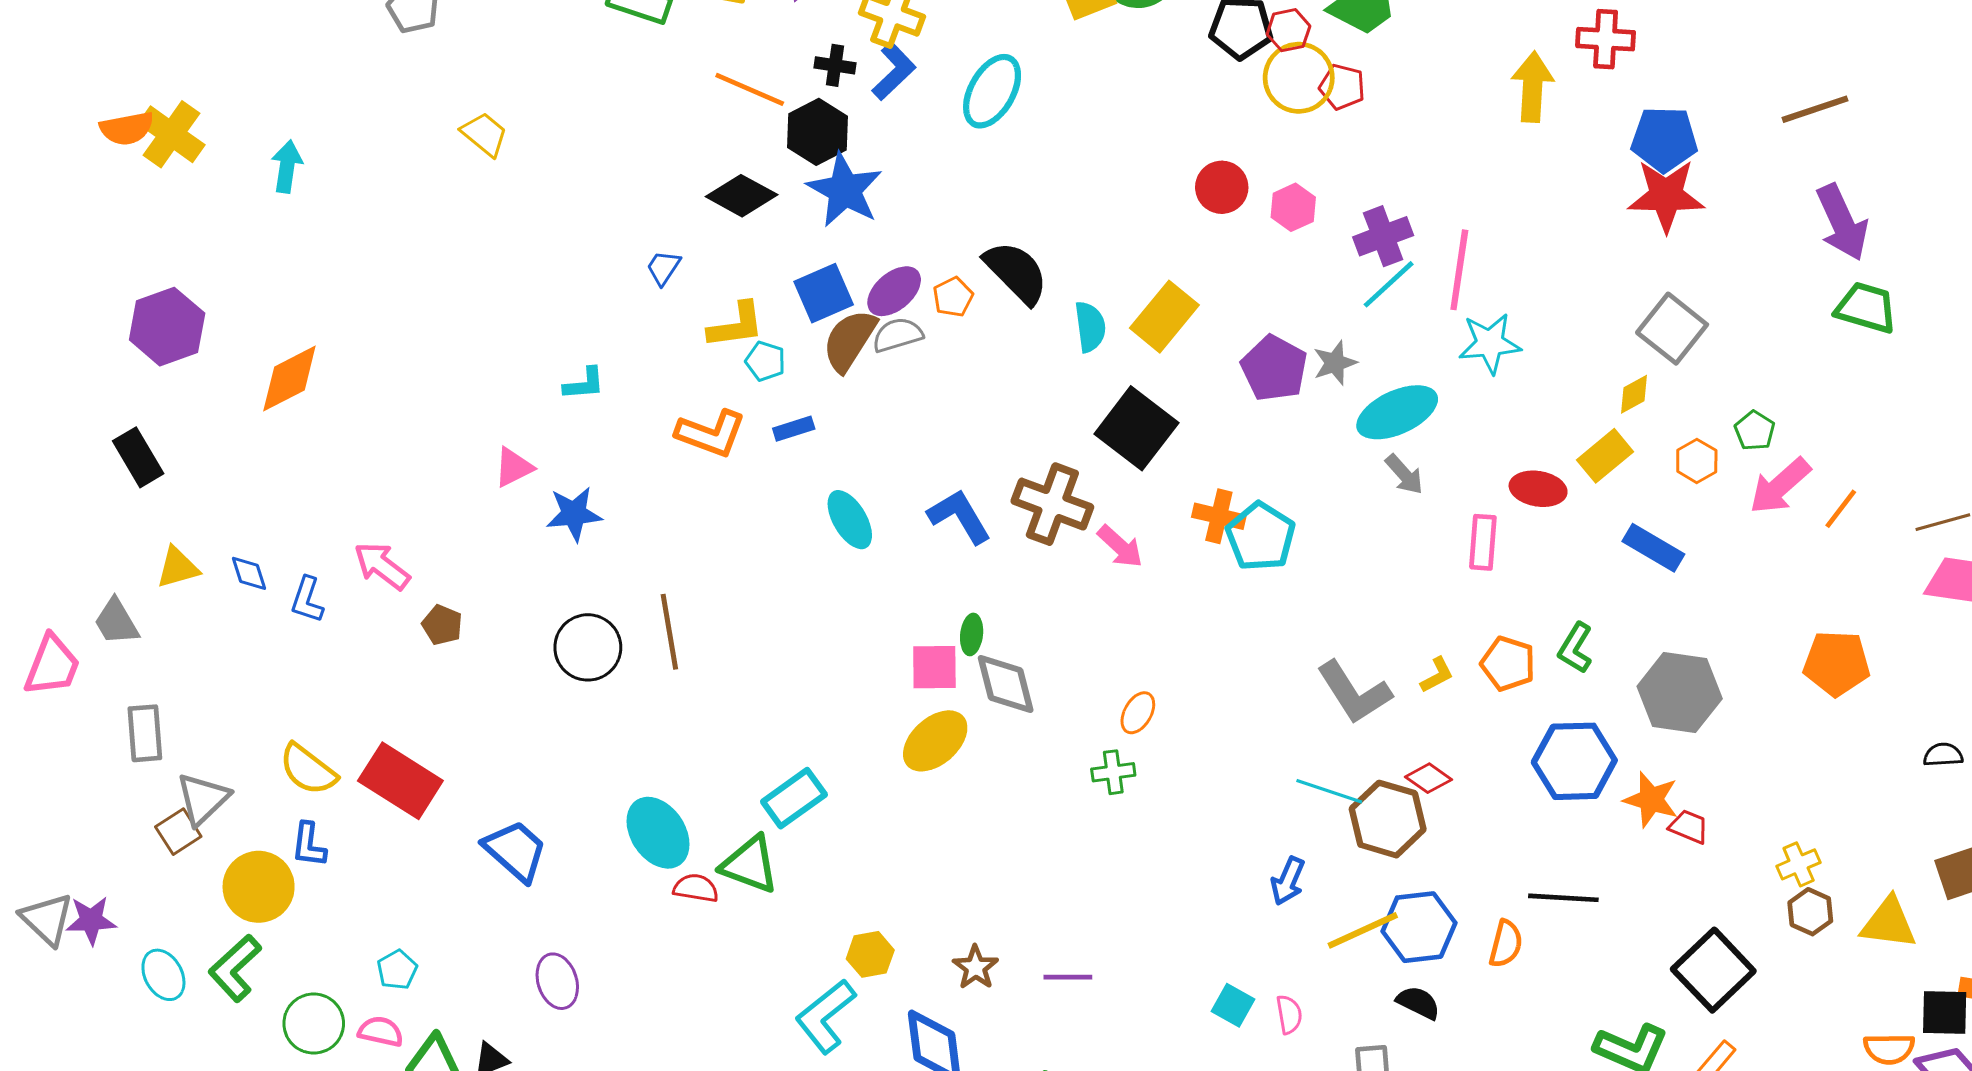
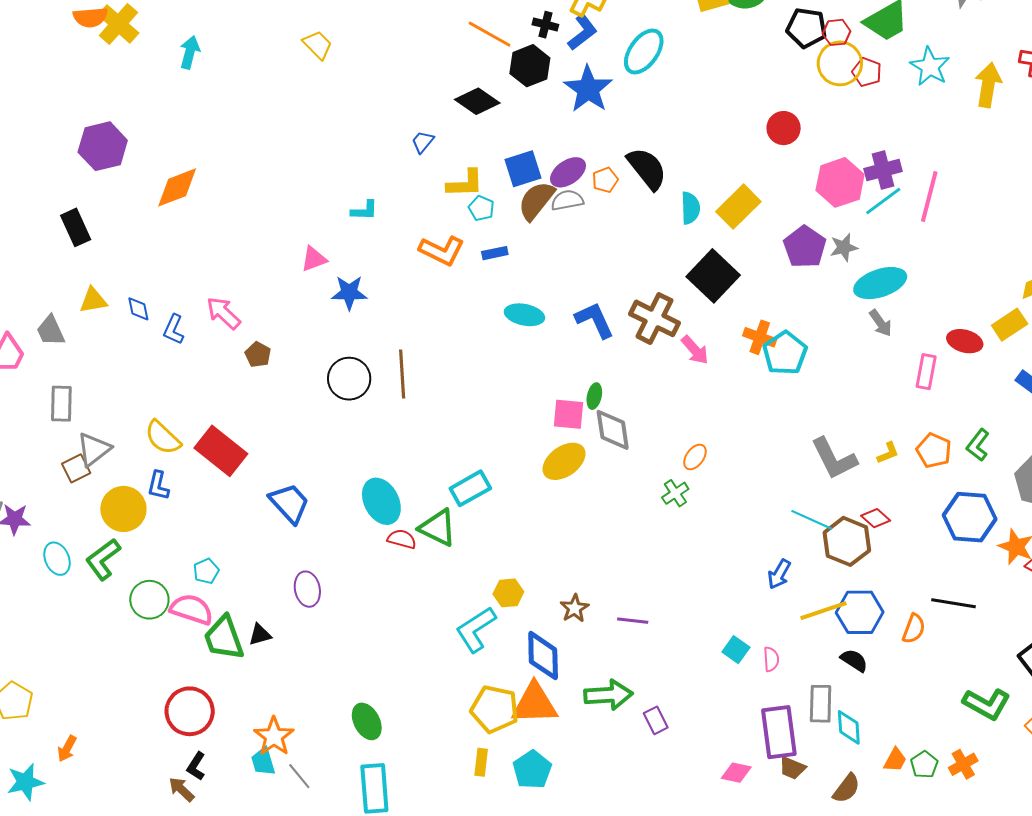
blue star: (845, 190) -> (588, 89), moved
pink hexagon: (1293, 207) -> (840, 182), moved, size x1.6
cyan star: (1490, 343) -> (930, 67), moved, turned 30
cyan ellipse: (850, 520) -> (524, 315), turned -54
green cross: (1113, 772) -> (675, 493), turned -32
pink semicircle: (381, 1031) -> (192, 609), size x1.5

